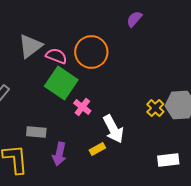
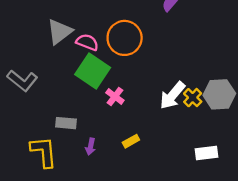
white arrow: (113, 129) -> (172, 95), moved, turned 68
purple arrow: (59, 154) -> (90, 147), size x0.7

